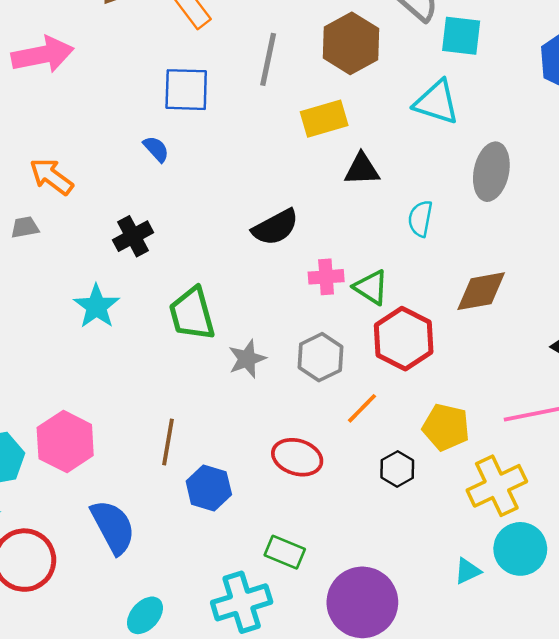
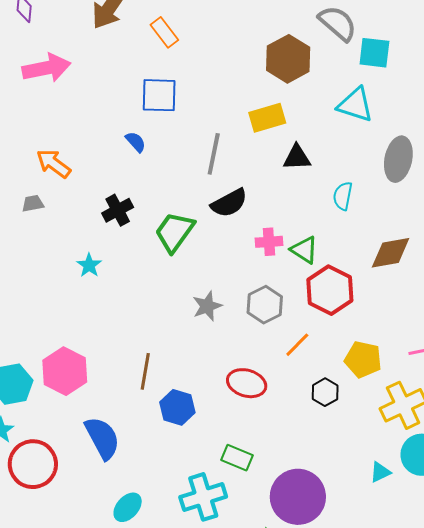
gray line: (268, 59) -> (214, 154), moved
cyan star: (96, 306) -> (89, 265), size x0.7
green trapezoid: (192, 314) -> (175, 232), moved, turned 51

